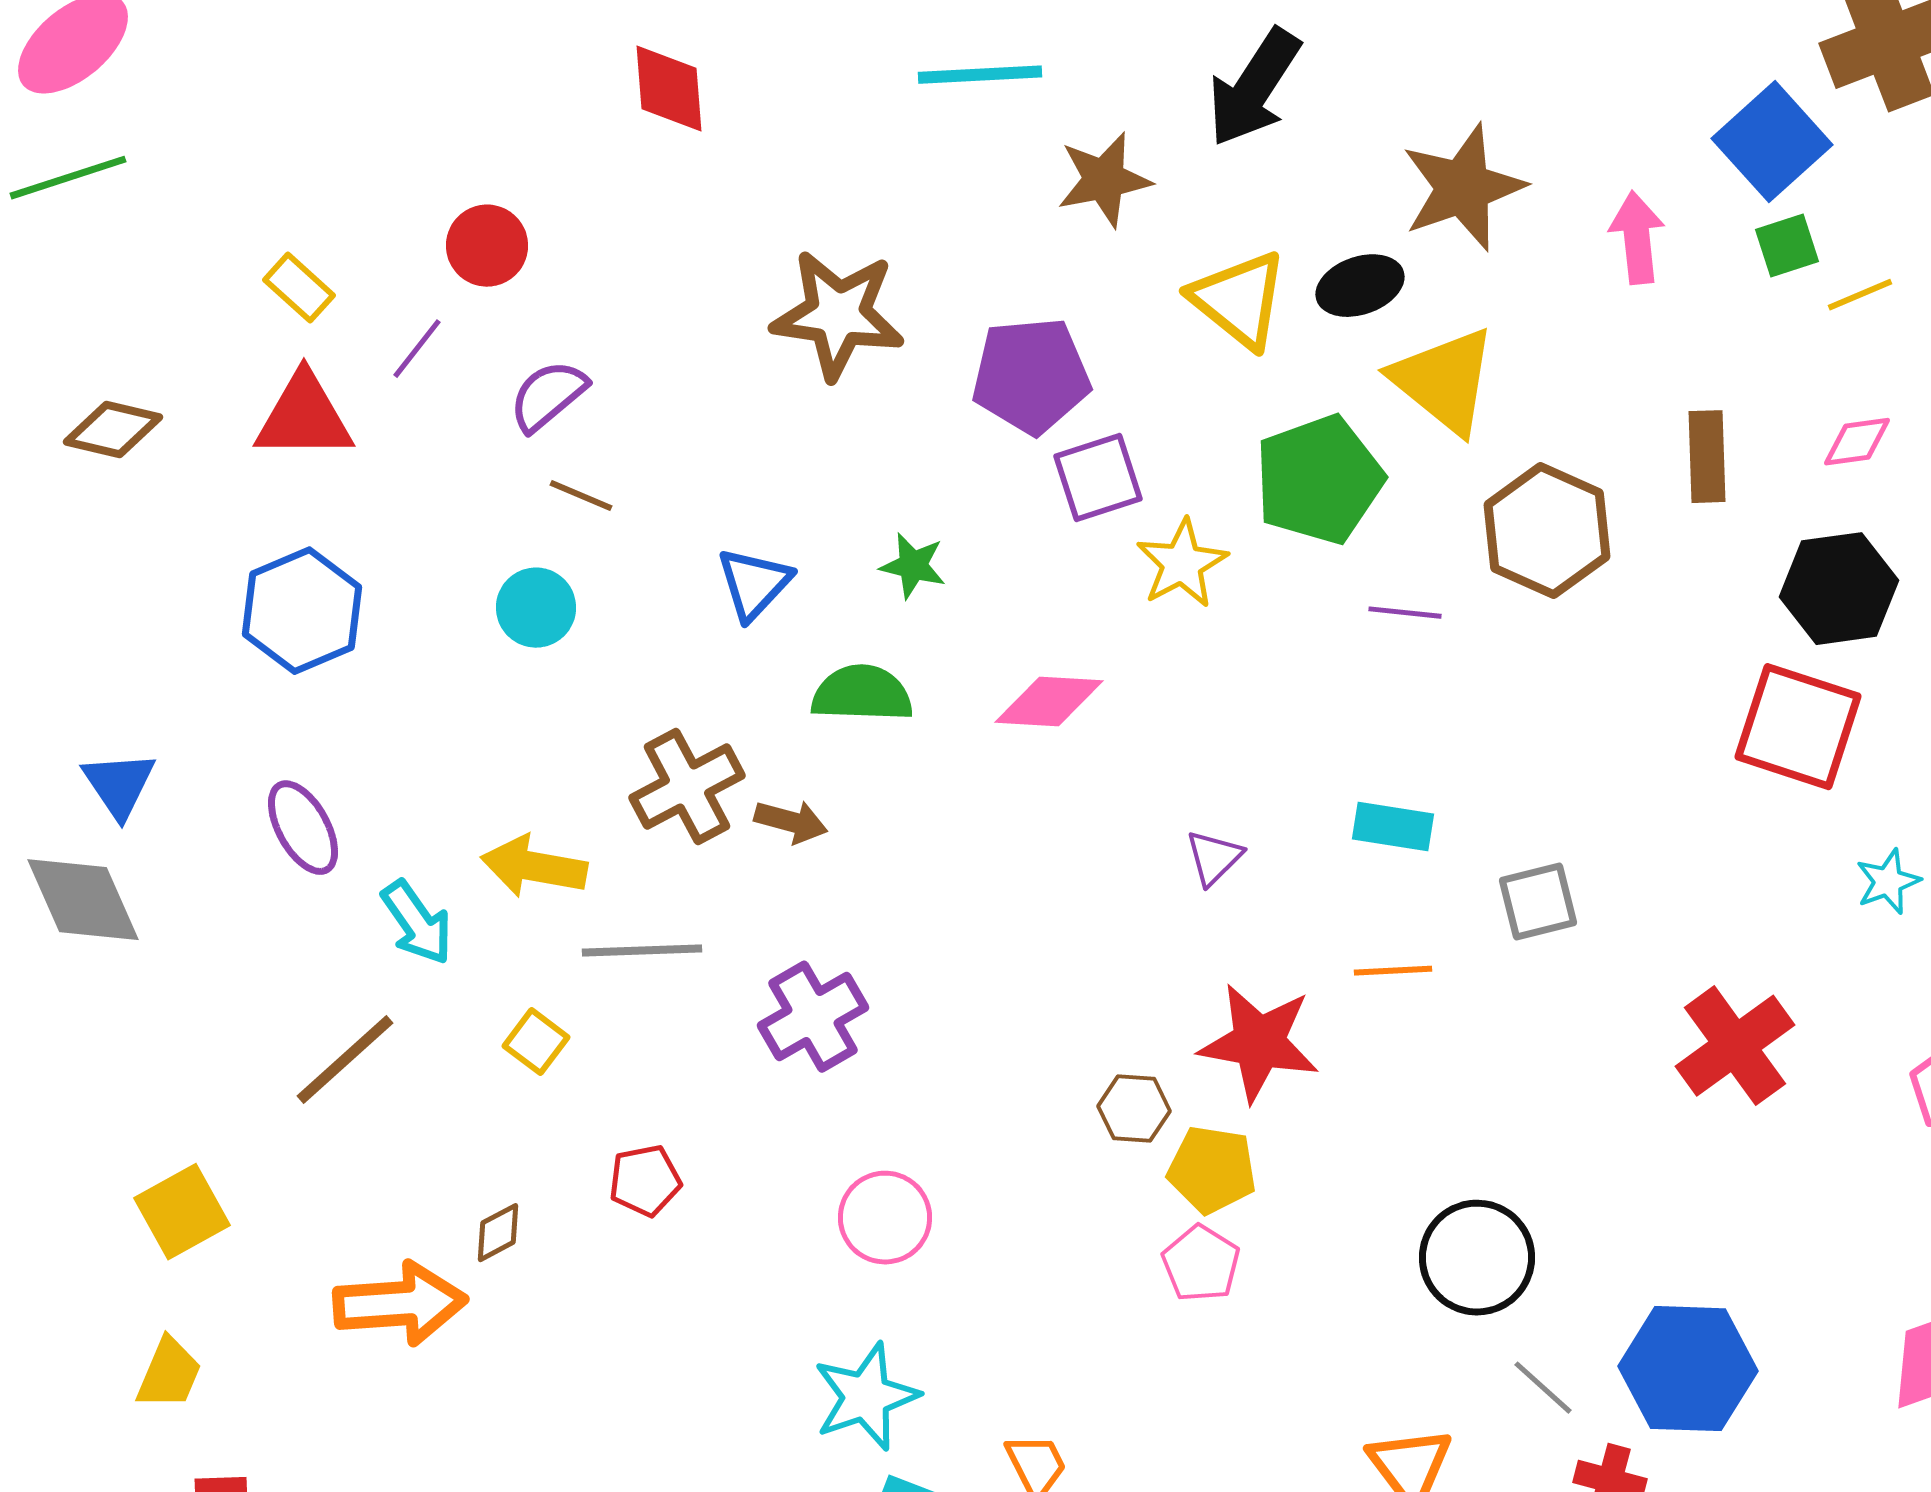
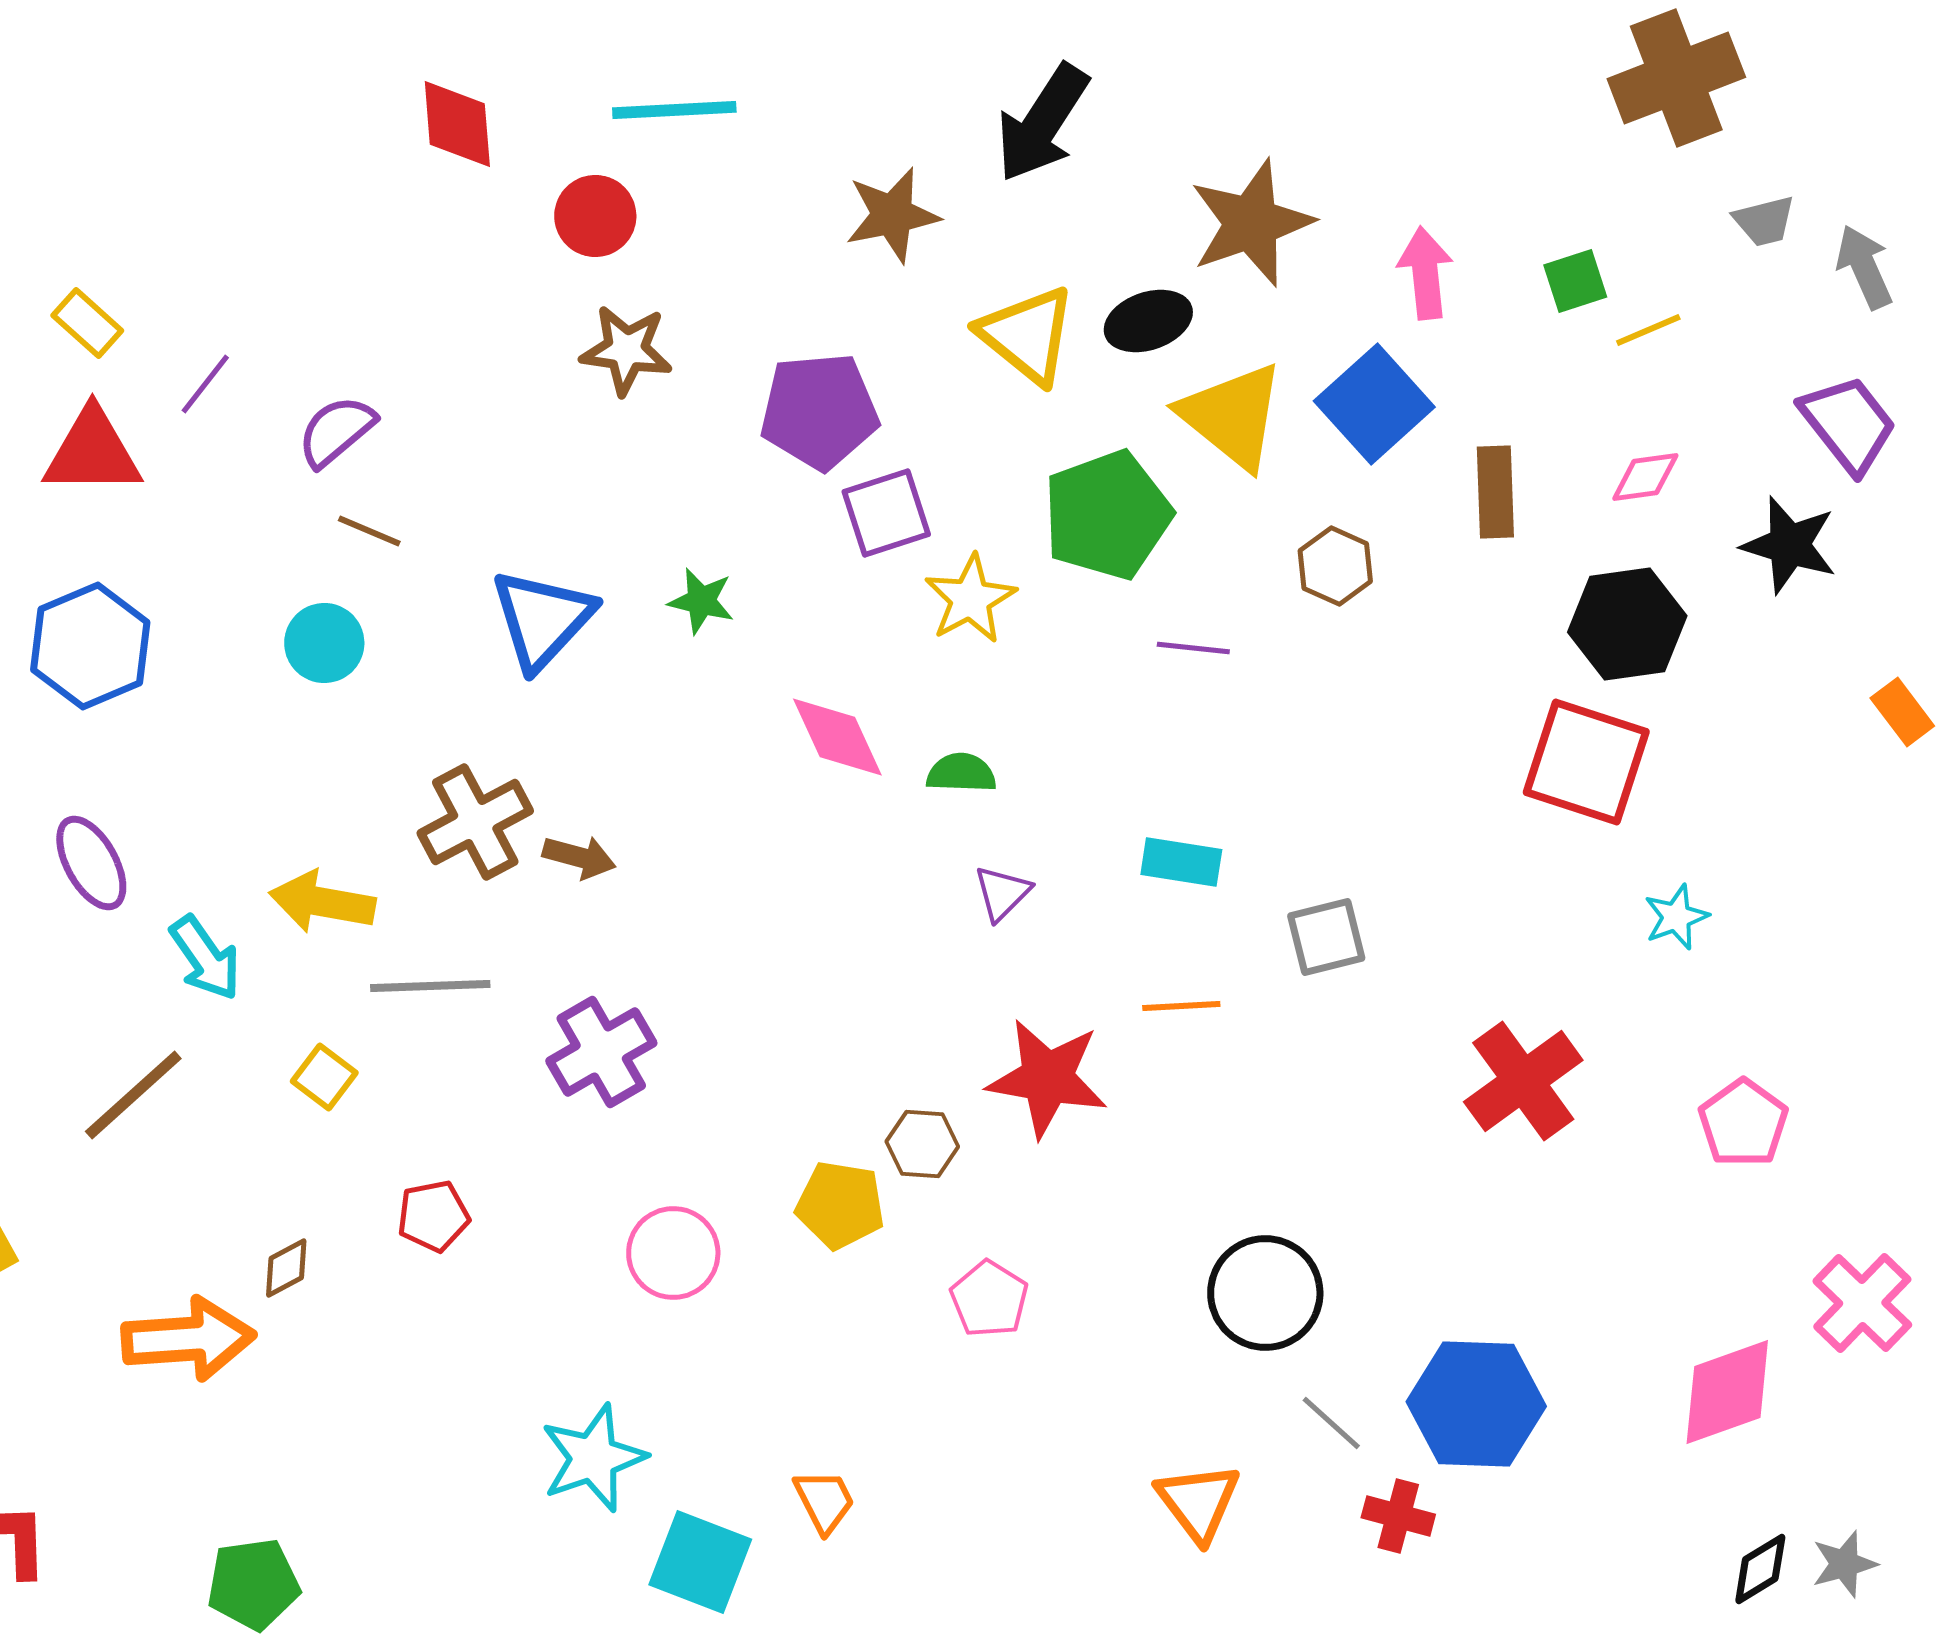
cyan line: (980, 75) -> (674, 110), moved
blue square: (1772, 142) -> (1374, 404), moved
red circle: (487, 246) -> (595, 216), moved
brown star: (838, 315) -> (626, 350), size x0.7
brown hexagon: (1547, 531) -> (1335, 566), size x0.6
blue triangle: (754, 584) -> (542, 619), size x1.4
green semicircle: (862, 694) -> (961, 773), moved, size x0.7
pink diamond: (1049, 702) -> (837, 737), turned 62
yellow pentagon: (1212, 1170) -> (840, 1205), moved
cyan star: (866, 1397) -> (593, 1458), moved

